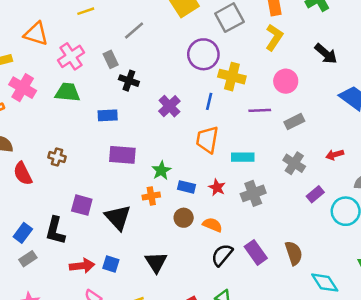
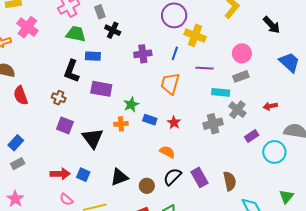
pink circle: (286, 81) -> (242, 53), moved
green trapezoid: (68, 92) -> (76, 34), moved
purple cross: (169, 106) -> (143, 54), turned 30
purple line: (260, 110) -> (205, 68), moved
brown cross: (57, 157) -> (59, 98), moved
cyan rectangle: (243, 157) -> (221, 92), moved
gray cross: (253, 193) -> (213, 124), moved
brown circle: (184, 218) -> (147, 186), moved
black L-shape: (55, 231) -> (72, 71), moved
black triangle: (156, 262) -> (119, 177), turned 36

